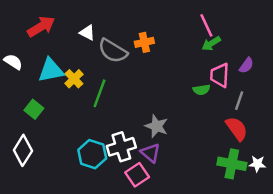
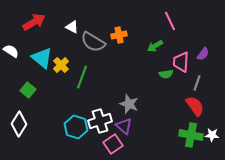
green arrow: (211, 44) -> (155, 46), moved
cyan triangle: (51, 70) -> (42, 58), turned 50

